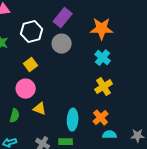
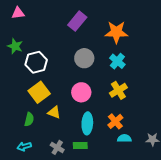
white hexagon: (32, 32) -> (36, 62), moved
gray circle: (62, 44) -> (84, 58), moved
yellow square: (31, 65) -> (39, 92), moved, size x1.5
pink circle: (26, 89) -> (81, 92), moved

